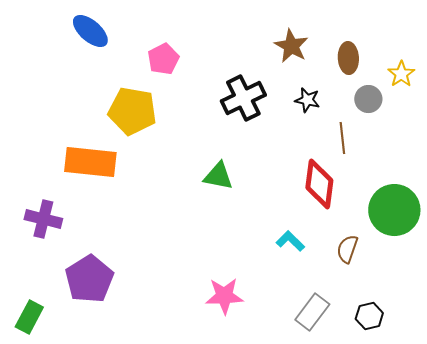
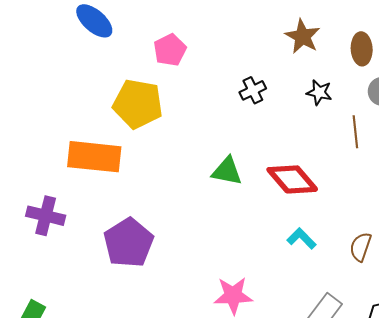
black cross: (243, 98) -> (253, 90), size x0.6
red diamond: (319, 184) -> (292, 179), moved, turned -48
purple pentagon: (89, 279) -> (128, 243), moved

